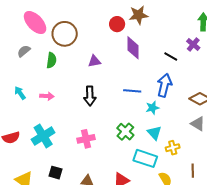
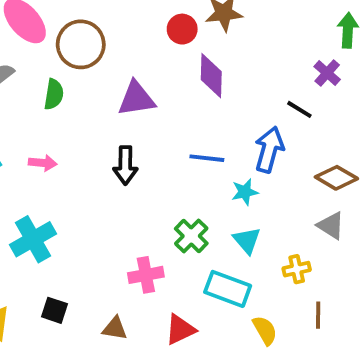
black line: (171, 56) -> (299, 109), moved
purple triangle: (94, 61) -> (136, 99), size x1.5
pink cross: (86, 139) -> (146, 275), moved
yellow cross: (173, 148) -> (297, 269), moved

